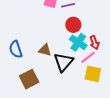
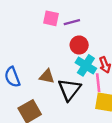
pink line: (88, 57) -> (98, 83), turned -56

